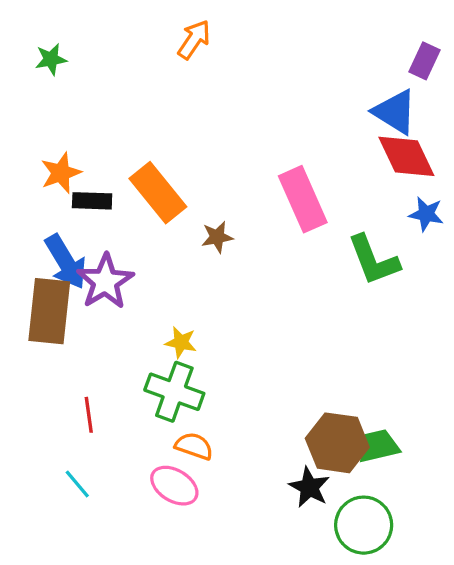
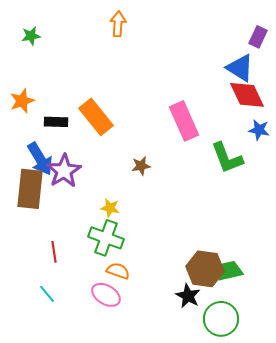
orange arrow: (194, 40) -> (118, 24), turned -30
orange star: (61, 173) -> (22, 101), moved
brown star: (217, 237) -> (141, 166), moved

